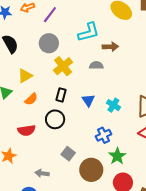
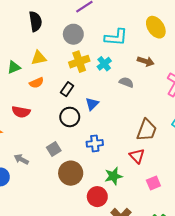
brown arrow: (110, 47) -> (146, 61), moved
gray semicircle: (96, 65) -> (126, 82), moved
cyan cross: (113, 105) -> (104, 64), moved
black circle: (55, 119) -> (70, 117), moved
green star: (117, 156) -> (113, 176), moved

